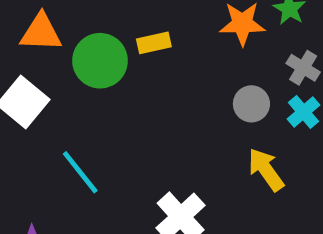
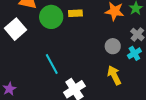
cyan line: (80, 172) -> (52, 64), moved

